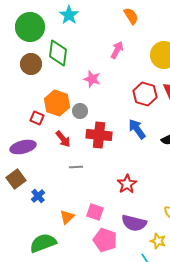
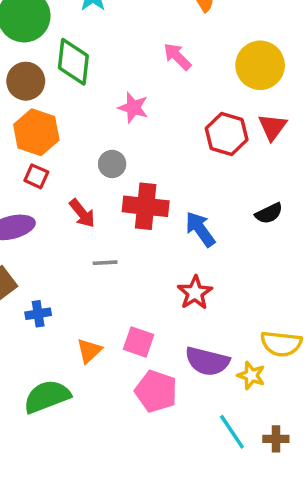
pink arrow: (117, 50) -> (177, 56), turned -72
orange hexagon: (57, 103) -> (36, 132), moved
blue arrow: (137, 129) -> (200, 229), moved
blue cross: (38, 196) -> (38, 314), turned 32
yellow star: (158, 241) -> (251, 375), moved

